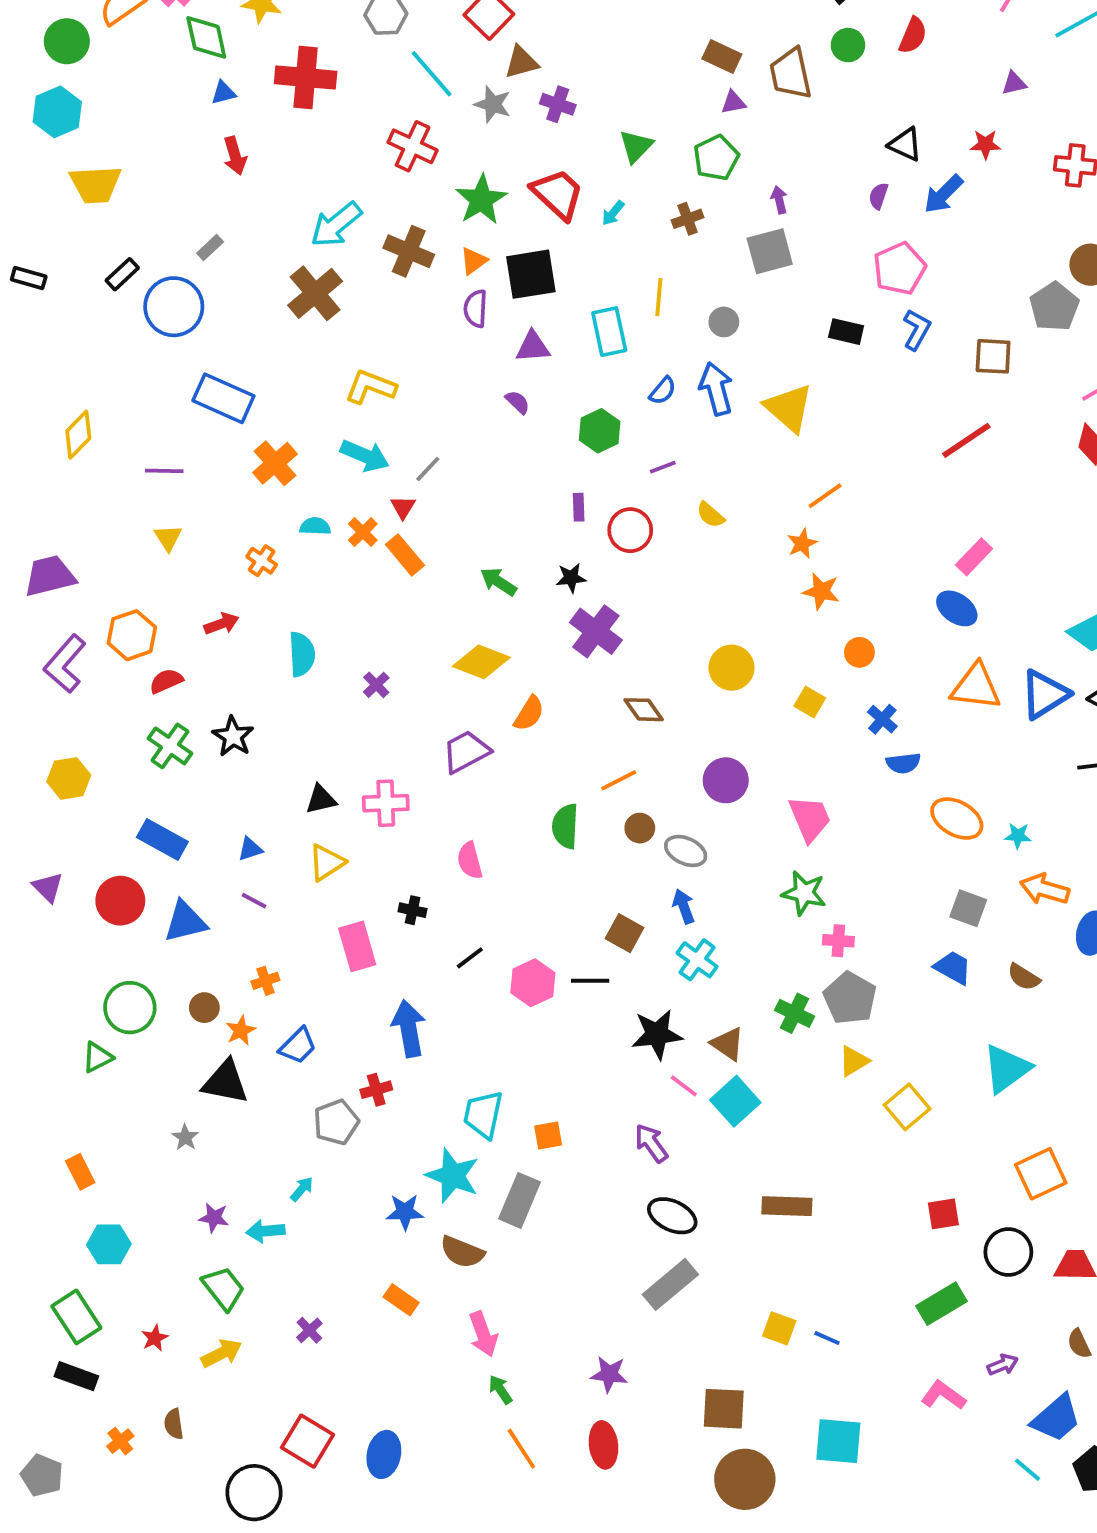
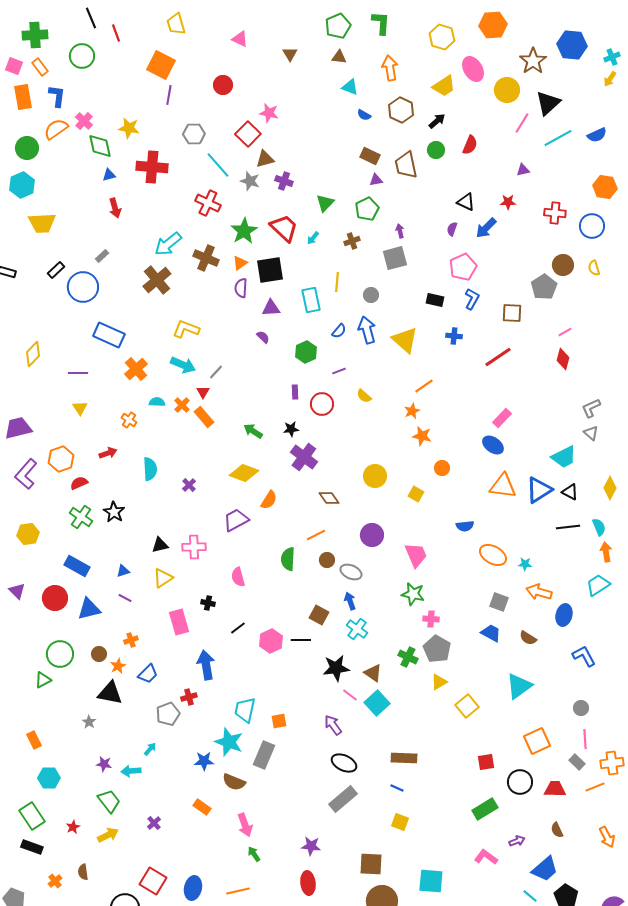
blue cross: (882, 719) -> (454, 336), moved, turned -35
blue line: (827, 1338) -> (397, 788), moved
orange line: (521, 1449) -> (238, 891), moved, turned -70

